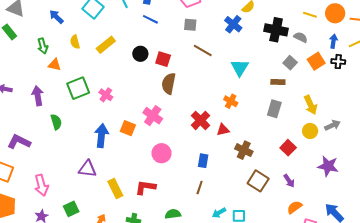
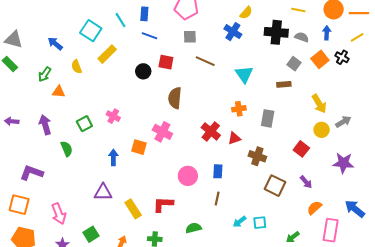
yellow line: (310, 15) -> (298, 10), moved
blue arrow: (333, 41) -> (327, 33), moved
yellow rectangle: (106, 45) -> (107, 54), moved
green arrow: (43, 46) -> (45, 74), turned 56
red square: (163, 59) -> (166, 62), moved
black cross: (338, 62) -> (342, 57), turned 32
green square: (78, 88) -> (84, 124), moved, size x0.7
orange cross: (231, 101) -> (239, 109), turned -32
gray rectangle: (274, 109) -> (268, 118), moved
blue arrow: (101, 136) -> (113, 157), size x0.7
pink circle: (161, 153) -> (188, 176), moved

